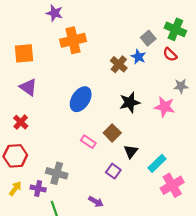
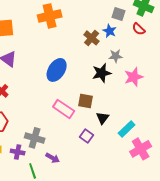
gray square: (148, 38) -> (119, 14), turned -32
gray star: (181, 86) -> (116, 56), moved
pink star: (165, 107) -> (134, 77), turned -30
brown square: (112, 133) -> (86, 101), turned -35
pink rectangle: (88, 142) -> (64, 109), size x1.5
purple arrow: (96, 202) -> (53, 158), moved

